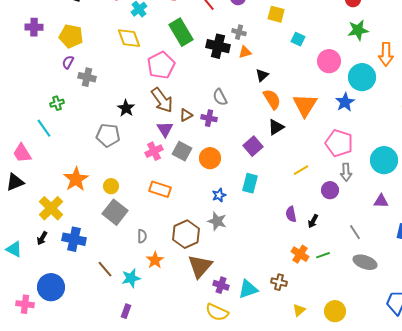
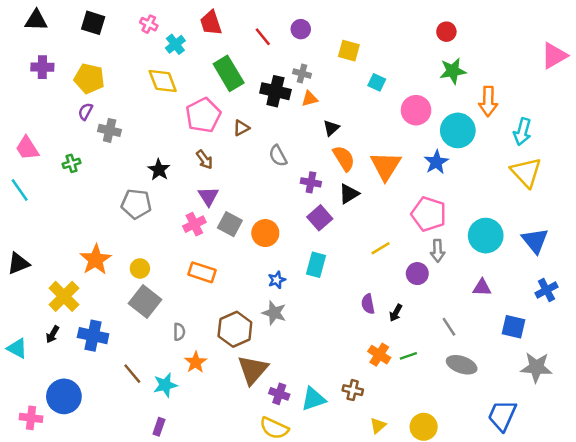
brown arrow: (162, 100) -> (205, 160), size x0.6
brown triangle: (186, 115) -> (241, 128), moved
purple cross: (209, 118) -> (311, 182), moved
cyan line: (44, 128) -> (20, 190), moved
pink trapezoid: (22, 153) -> (27, 148), moved

